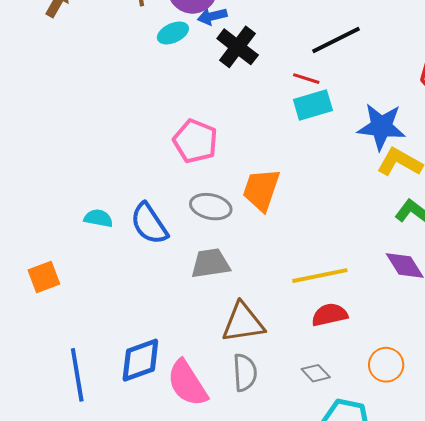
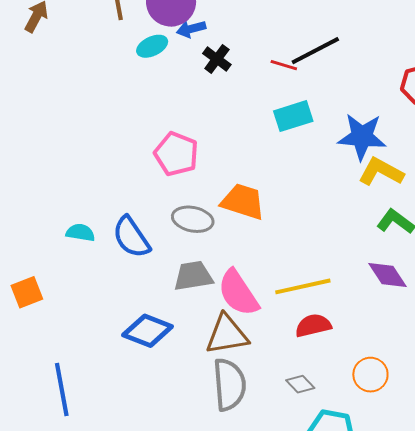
black cross: (238, 47) -> (217, 59), size x0.7
red line: (306, 79) -> (284, 65), moved
orange trapezoid: (261, 190) -> (243, 202), turned 90
blue diamond: (140, 360) -> (148, 331), moved, turned 42
gray semicircle: (245, 373) -> (229, 385), size x1.4
pink semicircle: (187, 383) -> (238, 293), moved

